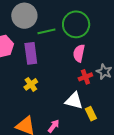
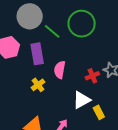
green line: (46, 31) -> (52, 31), turned 54
pink semicircle: (79, 53) -> (60, 70), moved
white triangle: (74, 101) -> (82, 100), turned -42

